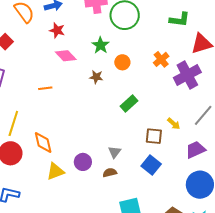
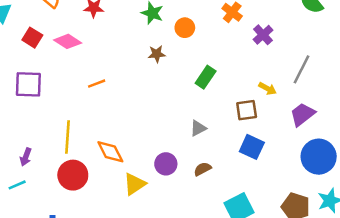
pink diamond: (66, 56) -> (68, 41), moved
purple cross: (187, 75) -> (263, 35), moved, size x0.6
gray triangle: (114, 152) -> (198, 128), moved, turned 40

